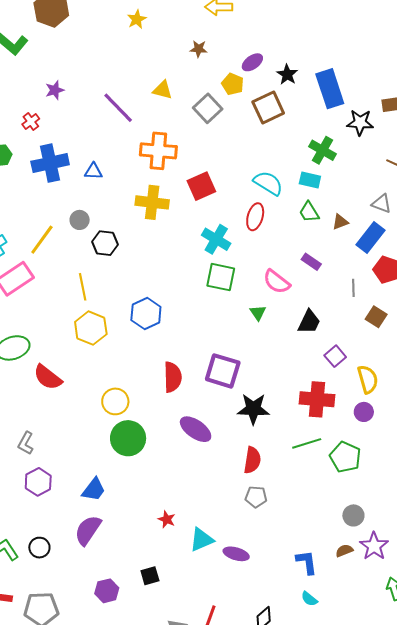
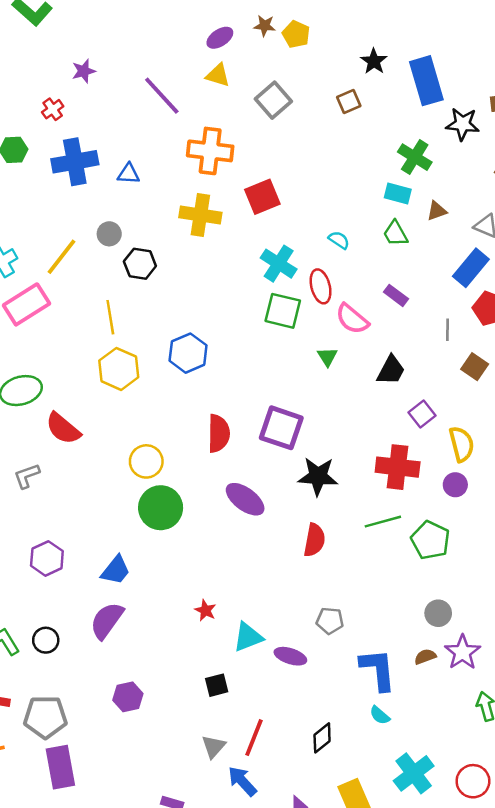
purple ellipse: (252, 62) -> (220, 38), moved
yellow pentagon: (233, 84) -> (296, 34), moved
brown square: (268, 108) -> (349, 102), size x0.6
cyan semicircle: (268, 183) -> (339, 240), moved, size x0.6
red ellipse: (255, 217) -> (321, 286), moved, turned -32
brown triangle: (340, 222) -> (437, 211), moved
gray L-shape: (26, 443) -> (27, 476), moved, turned 40
gray pentagon: (256, 497) -> (330, 621), moved
blue L-shape: (307, 562) -> (378, 670), size x1.4
black square: (150, 576) -> (217, 685), moved

